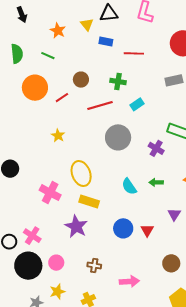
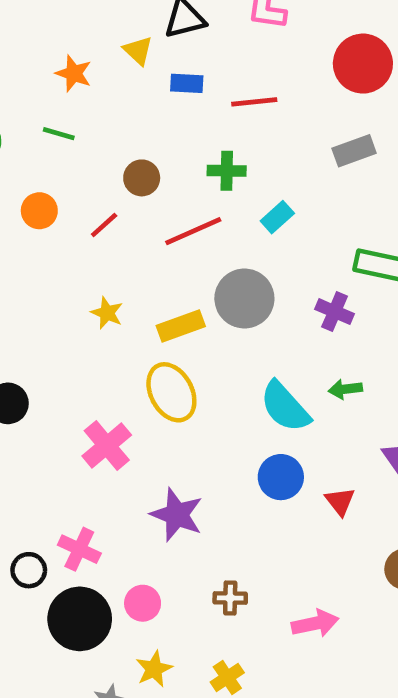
orange circle: (35, 88) -> (39, 211), size x0.6
cyan semicircle: (129, 186) -> (285, 407), size x1.4
pink cross: (50, 193) -> (107, 445), turned 30
yellow rectangle: (89, 201) -> (181, 326), moved, turned -30
blue circle: (123, 228) -> (281, 477), moved

